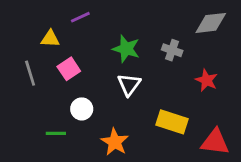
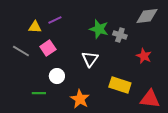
purple line: (80, 17) -> (55, 20), moved
green star: (126, 49) -> (99, 29), moved
gray line: (30, 73) -> (21, 51), turned -42

